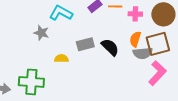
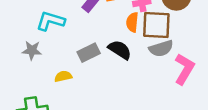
orange semicircle: (135, 39) -> (132, 22), moved
brown square: (158, 44) -> (156, 25), moved, turned 30

